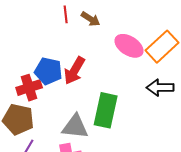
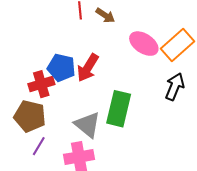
black arrow: (160, 88) -> (175, 87), turned 112
gray triangle: (75, 127) -> (87, 125), turned 32

